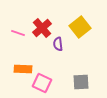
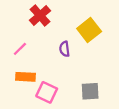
red cross: (42, 28) -> (40, 16), moved
pink line: (18, 33) -> (20, 49), moved, turned -64

